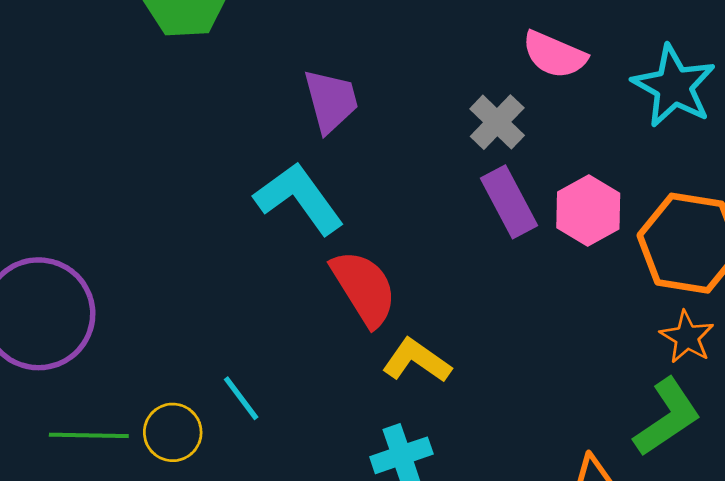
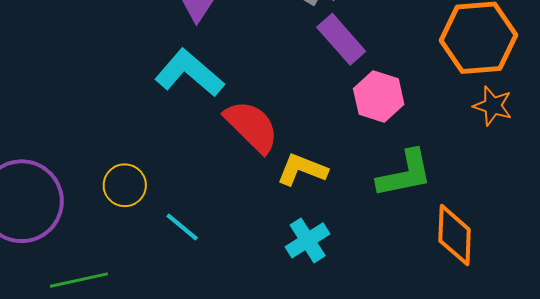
pink hexagon: (588, 210) -> (379, 97), moved
green L-shape: (667, 417) -> (405, 174), moved, turned 36
yellow circle: (173, 432) -> (125, 185), moved

